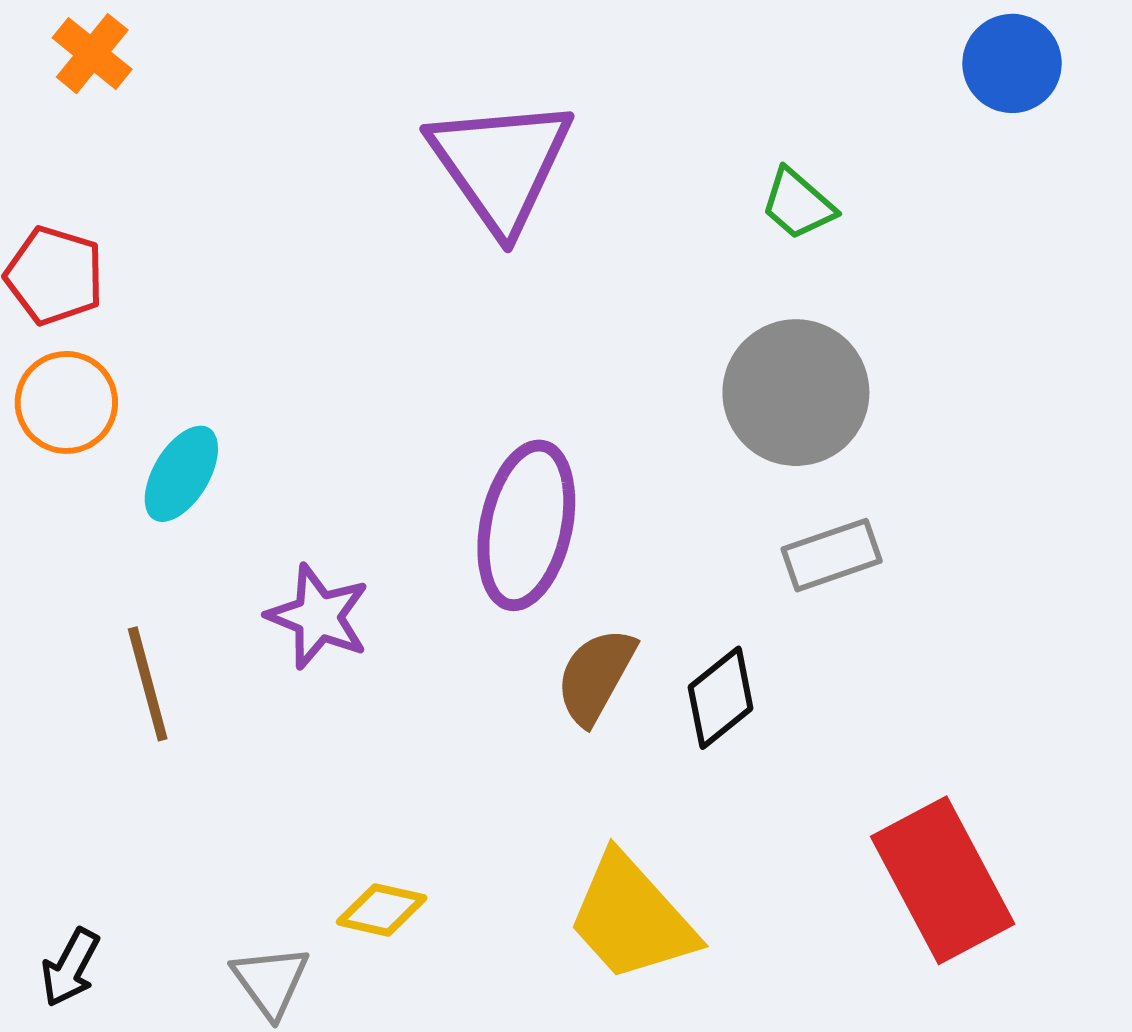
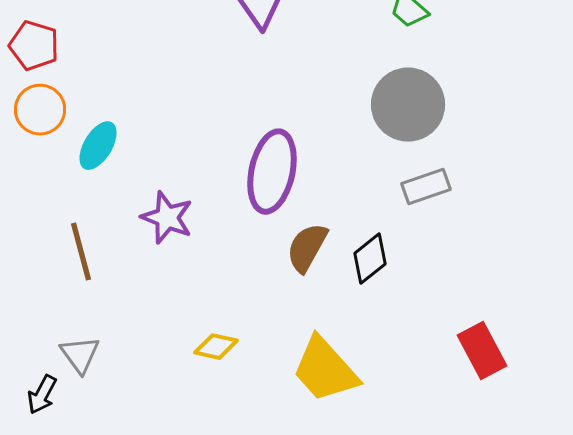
red rectangle: (943, 880) -> (482, 351), size x0.7
yellow diamond: (382, 910) -> (216, 347), moved
gray triangle: (271, 981) -> (80, 355), moved

